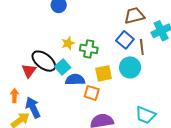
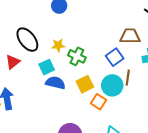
brown line: (142, 47) -> (128, 78), moved
black ellipse: (44, 61) -> (27, 40), moved
yellow square: (104, 73) -> (85, 84), turned -30
orange square: (92, 93) -> (98, 102), moved

